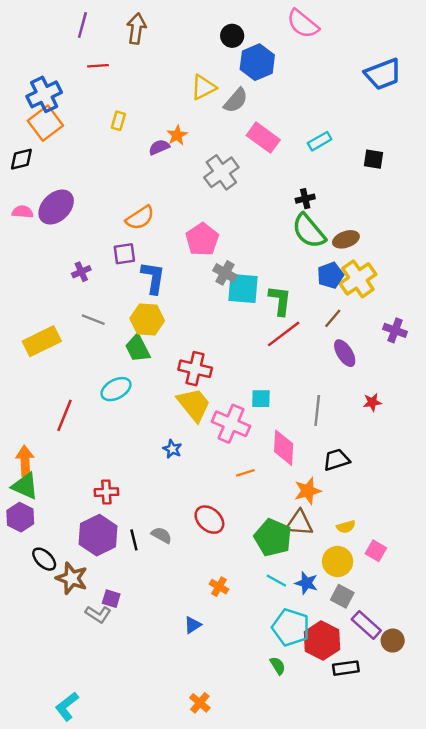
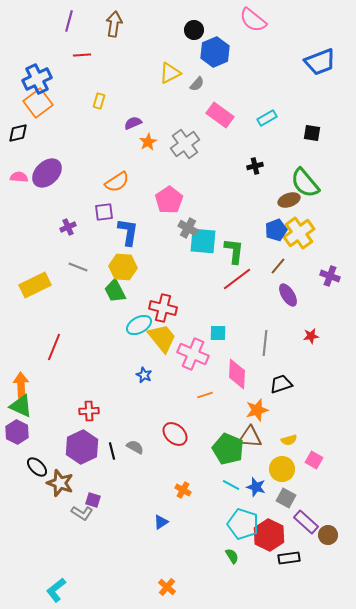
gray semicircle: (236, 100) -> (197, 84), size x0.7
orange star: (177, 135) -> (148, 142), moved
green semicircle: (309, 231) -> (305, 183), moved
cyan ellipse: (116, 389) -> (139, 325), moved

